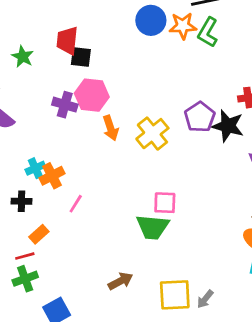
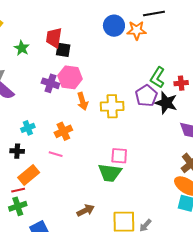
green L-shape: (208, 32) -> (157, 77), moved
yellow cross: (152, 134) -> (112, 106), turned 35
orange cross: (52, 176) -> (63, 131), moved
pink line: (76, 204) -> (56, 154), turned 72
orange rectangle: (39, 234) -> (29, 175), size x1.5

